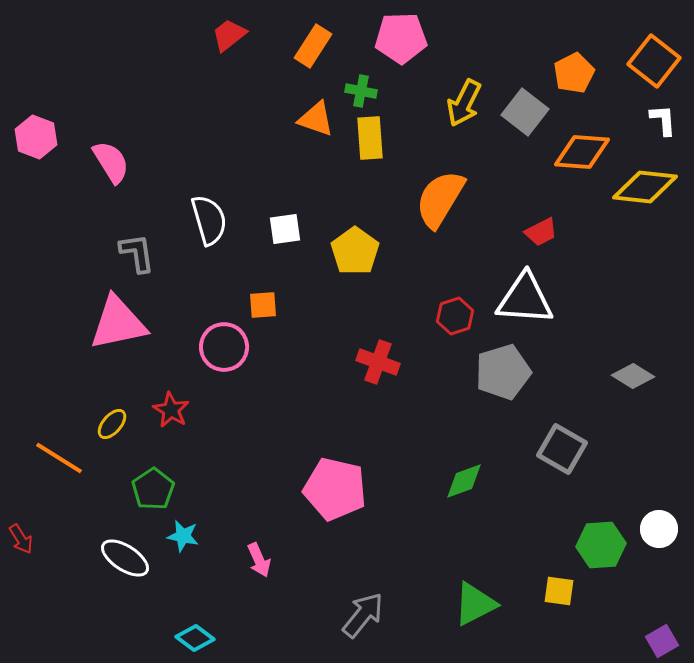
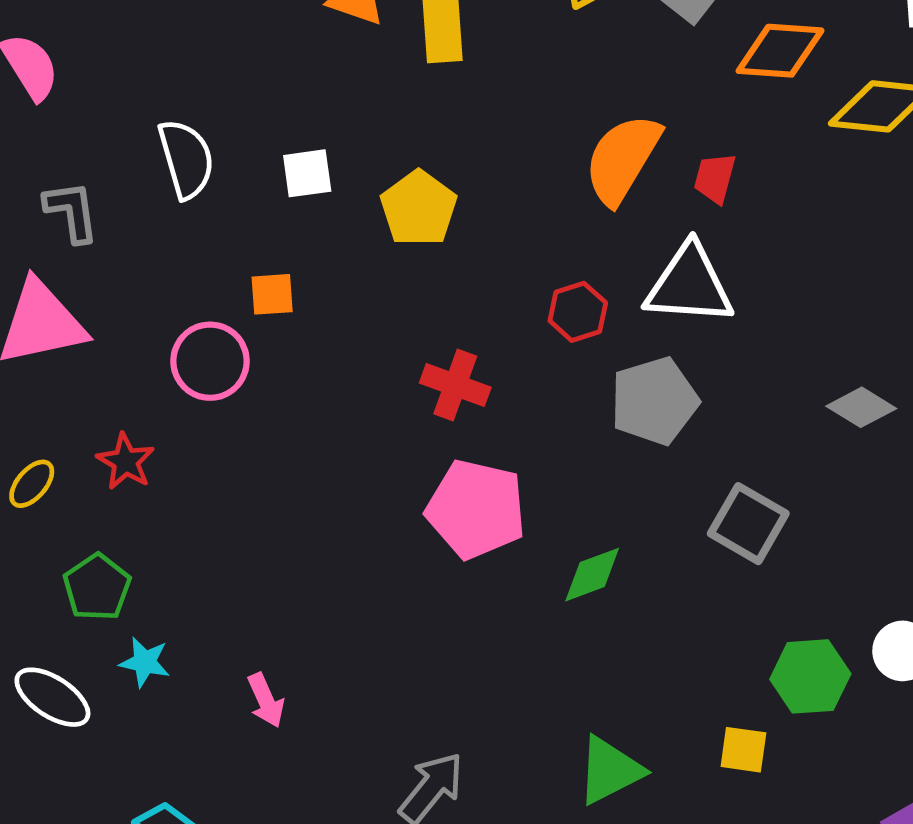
orange semicircle: (440, 199) -> (622, 159), moved
red trapezoid: (541, 232) -> (715, 178), turned 132
pink pentagon: (335, 489) -> (476, 509), moved

